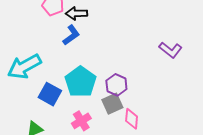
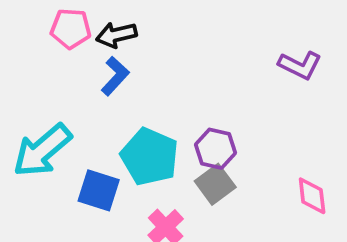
pink diamond: (132, 119) -> (312, 196), moved

